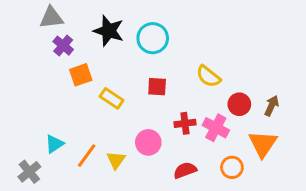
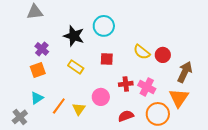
black star: (109, 31) -> (74, 36), moved
purple cross: (63, 46) -> (42, 49), moved
orange square: (81, 75) -> (38, 70), moved
red circle: (239, 104) -> (163, 55), moved
brown arrow: (272, 106) -> (185, 72), size x1.5
orange circle: (232, 167) -> (158, 114), size x1.5

